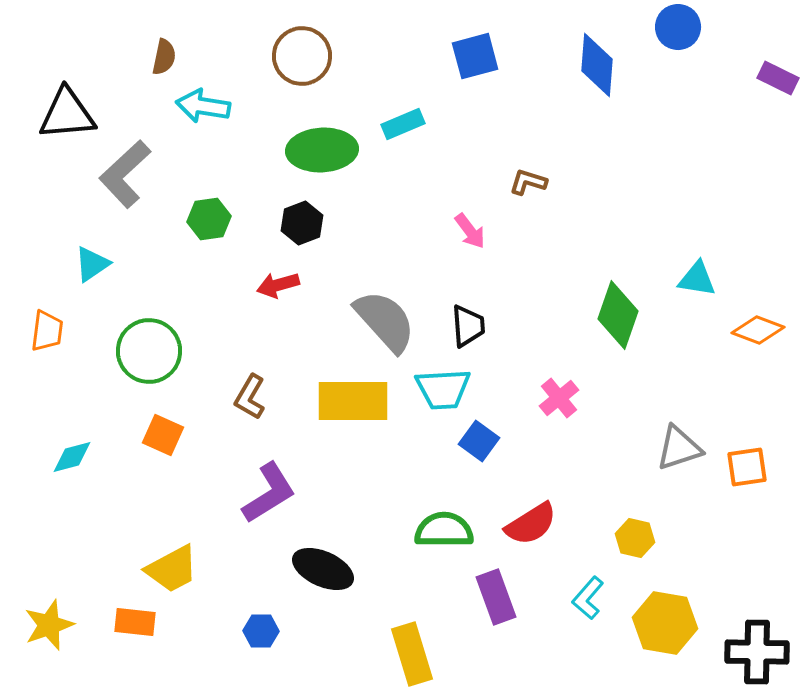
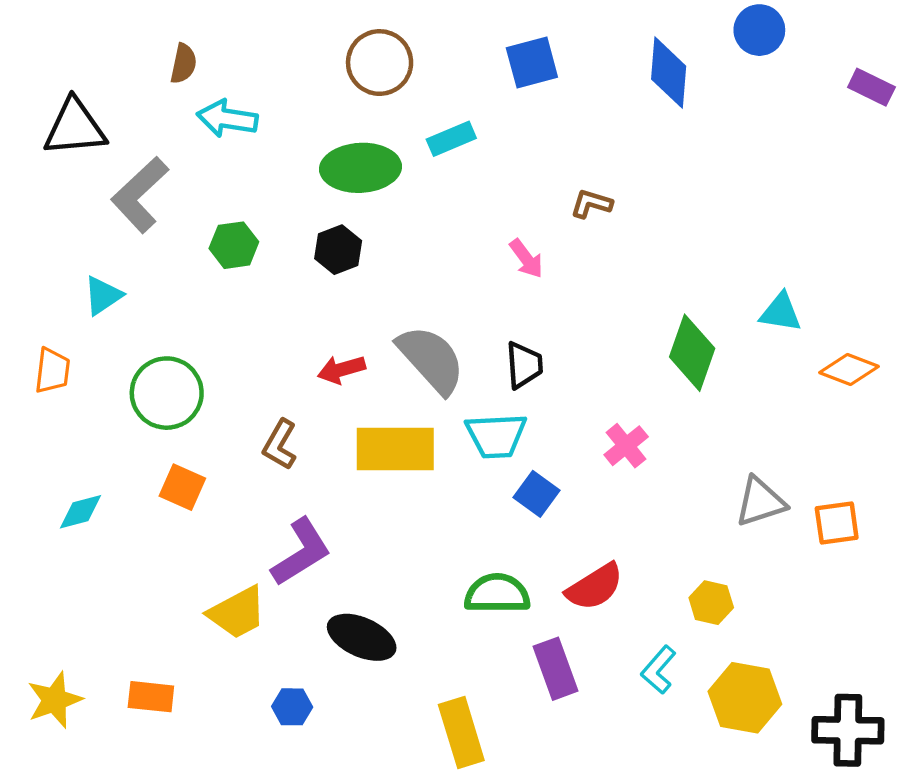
brown circle: (302, 56) -> (380, 63), moved
red arrow: (278, 285) -> (341, 370), moved
yellow trapezoid: (172, 569) -> (237, 613), moved

